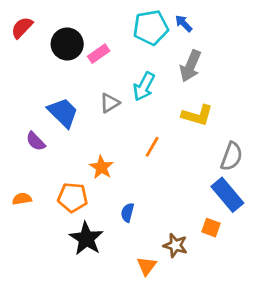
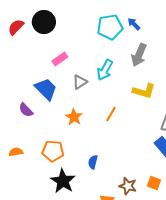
black circle: (67, 44) -> (44, 22), moved
pink rectangle: (99, 54) -> (60, 59), moved
orange star: (101, 167) -> (74, 117), moved
orange square: (211, 228) -> (154, 183), moved

